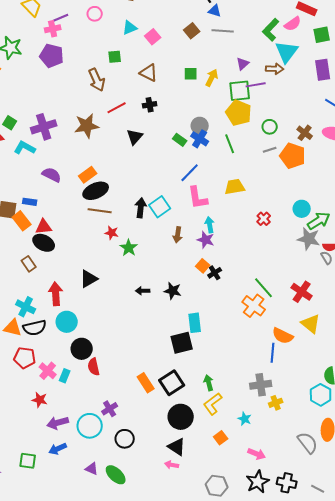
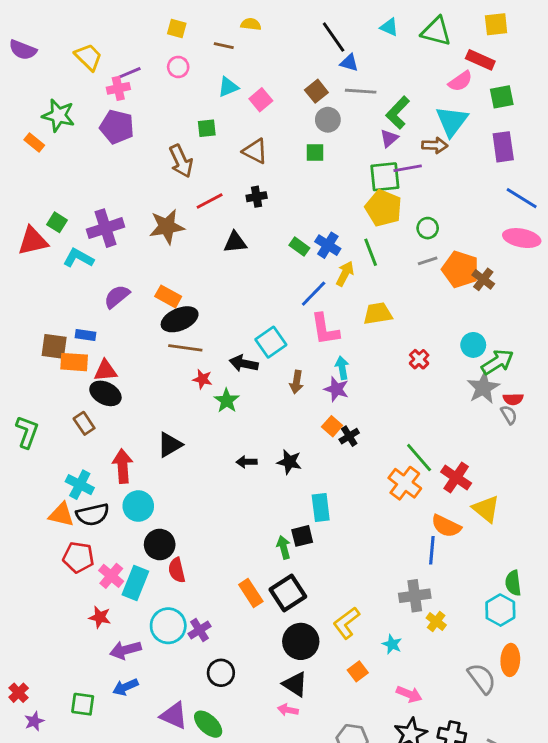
green L-shape: (271, 30) -> (398, 113), moved
yellow arrow: (212, 78) -> (345, 274), moved
gray circle: (200, 126) -> (328, 120), moved
brown cross: (305, 133) -> (483, 279), moved
black triangle: (135, 137) -> (235, 242), turned 42
purple semicircle: (52, 175) -> (117, 296), turned -66
orange rectangle: (88, 175) -> (168, 296), turned 66
black arrow: (141, 208) -> (244, 363), moved, turned -84
orange rectangle: (22, 221) -> (74, 362), turned -48
gray star: (309, 239) -> (483, 388), turned 30
red cross: (302, 292) -> (456, 478), moved
black square: (182, 343) -> (302, 536), size x0.7
cyan rectangle: (65, 376) -> (135, 583), size x1.6
green arrow: (209, 383) -> (284, 547), moved
yellow cross: (276, 403) -> (436, 621), turned -32
cyan circle: (90, 426) -> (168, 626), moved
purple triangle: (92, 469) -> (174, 716), size x1.5

